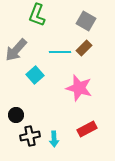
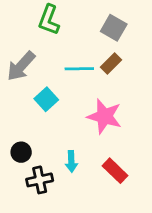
red rectangle: (87, 129) -> (115, 171), turned 72
cyan arrow: (54, 139) -> (71, 161), moved

